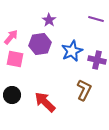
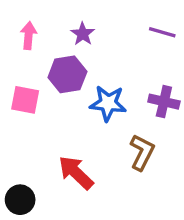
pink arrow: (11, 37) -> (29, 36), moved, turned -35
blue star: (72, 51) -> (108, 103), moved, turned 30
black circle: (12, 95) -> (20, 200), moved

